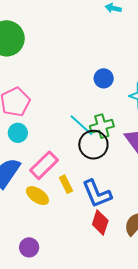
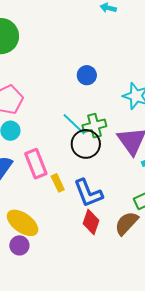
blue circle: (104, 78) -> (87, 75), moved
pink rectangle: (44, 165) -> (36, 164), turned -68
yellow ellipse: (37, 196) -> (23, 223), moved, size x1.4

